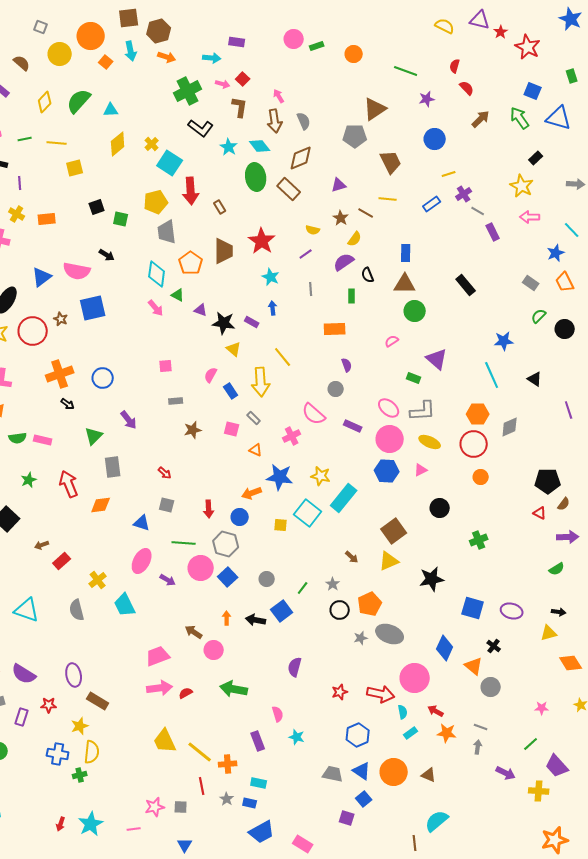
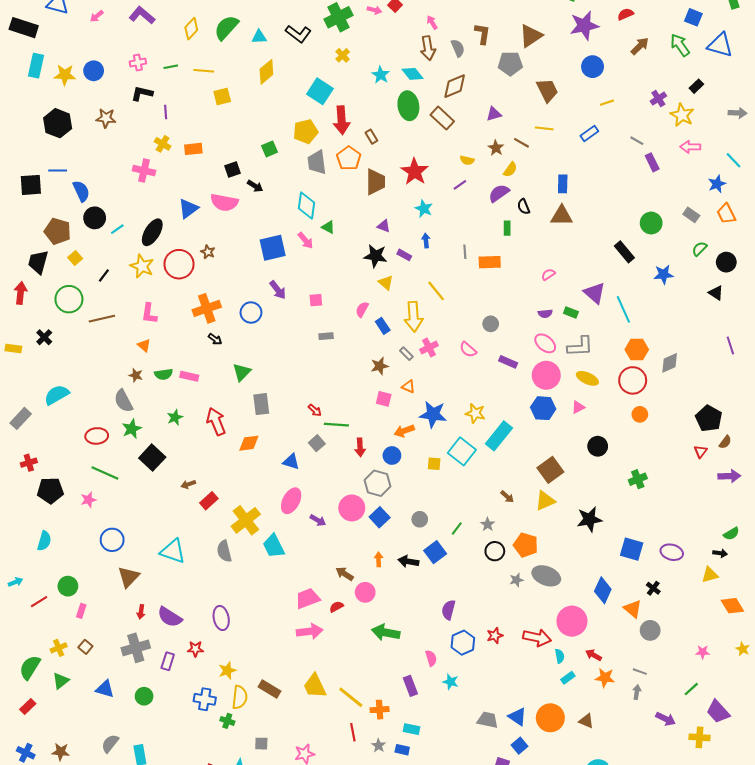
red semicircle: (467, 88) -> (625, 14), turned -70
purple star: (427, 99) -> (584, 25), size x1.8
brown L-shape: (240, 107) -> (482, 34), moved
black L-shape: (201, 128) -> (298, 34), moved
yellow cross: (152, 144) -> (343, 55), moved
purple cross: (464, 194) -> (658, 99), moved
black square: (97, 207) -> (232, 170), moved
green square: (121, 219) -> (270, 149), turned -35
orange pentagon: (191, 263) -> (349, 158), moved
black rectangle: (466, 285) -> (624, 252), moved
gray line: (311, 289) -> (465, 252), moved
blue square: (93, 308) -> (273, 248), moved
purple triangle: (201, 310) -> (384, 226), moved
green circle: (415, 311) -> (651, 223), moved
purple semicircle: (347, 365) -> (545, 314), moved, turned 104
cyan line: (492, 375) -> (623, 309), moved
black triangle: (535, 379) -> (716, 293), moved
pink semicircle: (314, 414) -> (468, 350), size x0.7
purple arrow: (129, 420) -> (278, 290), moved
pink square: (232, 429) -> (384, 399), moved
brown star: (193, 430) -> (380, 366), moved
pink cross: (292, 436) -> (429, 347), moved
black pentagon: (548, 481) -> (709, 418), turned 30
gray square: (167, 505) -> (317, 443), turned 35
red triangle: (540, 513) -> (701, 451), turned 40
green line: (184, 543) -> (336, 425), moved
green semicircle: (557, 569) -> (731, 534), moved
yellow cross: (98, 580) -> (246, 520), size x1.6
orange pentagon: (370, 604) -> (526, 545), turned -30
red semicircle: (186, 693) -> (336, 607), moved
brown rectangle: (98, 701) -> (270, 689), moved
blue hexagon: (358, 735) -> (463, 643), moved
green cross: (80, 775) -> (227, 721), turned 32
gray square: (181, 807) -> (261, 744), moved

